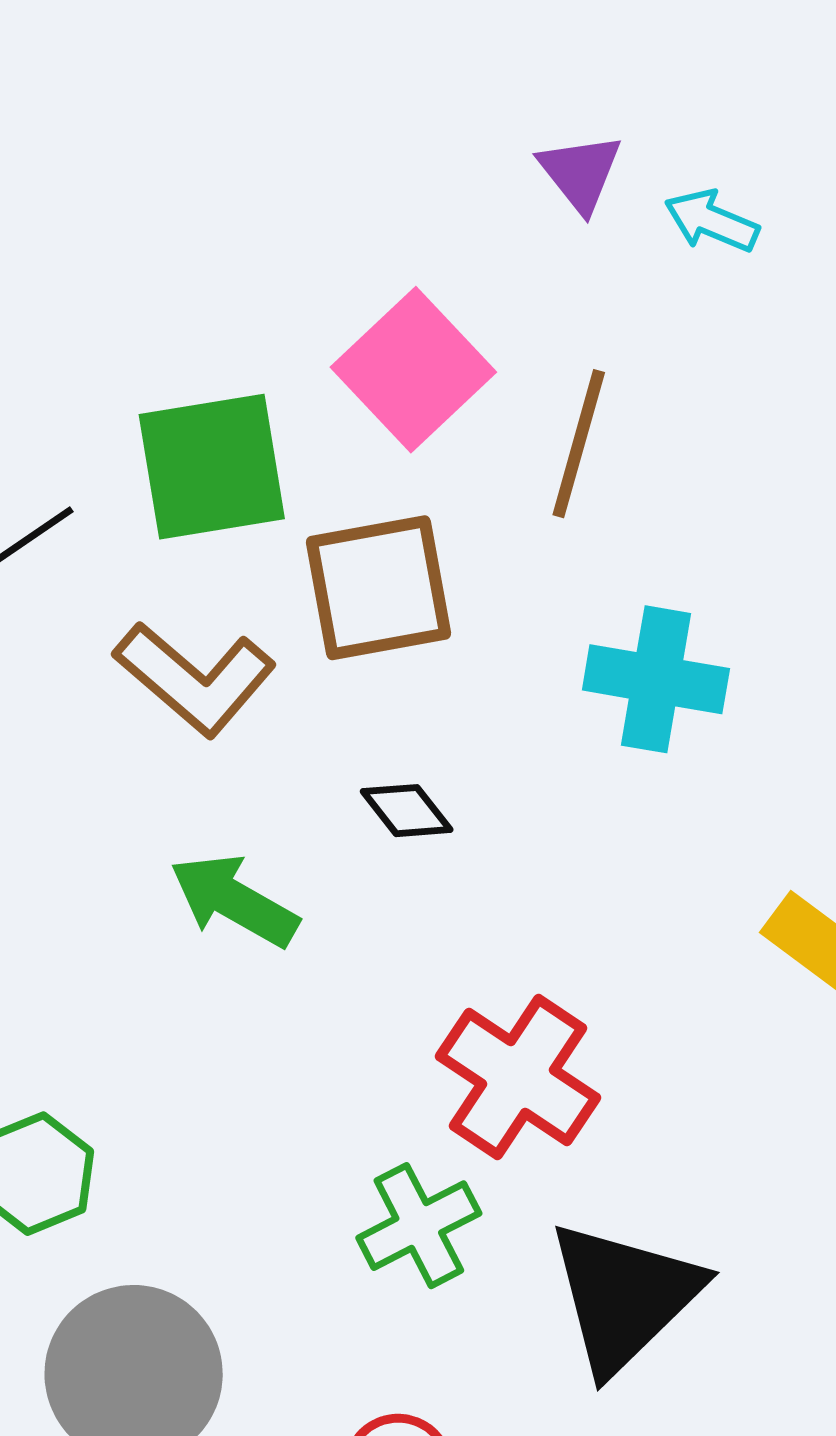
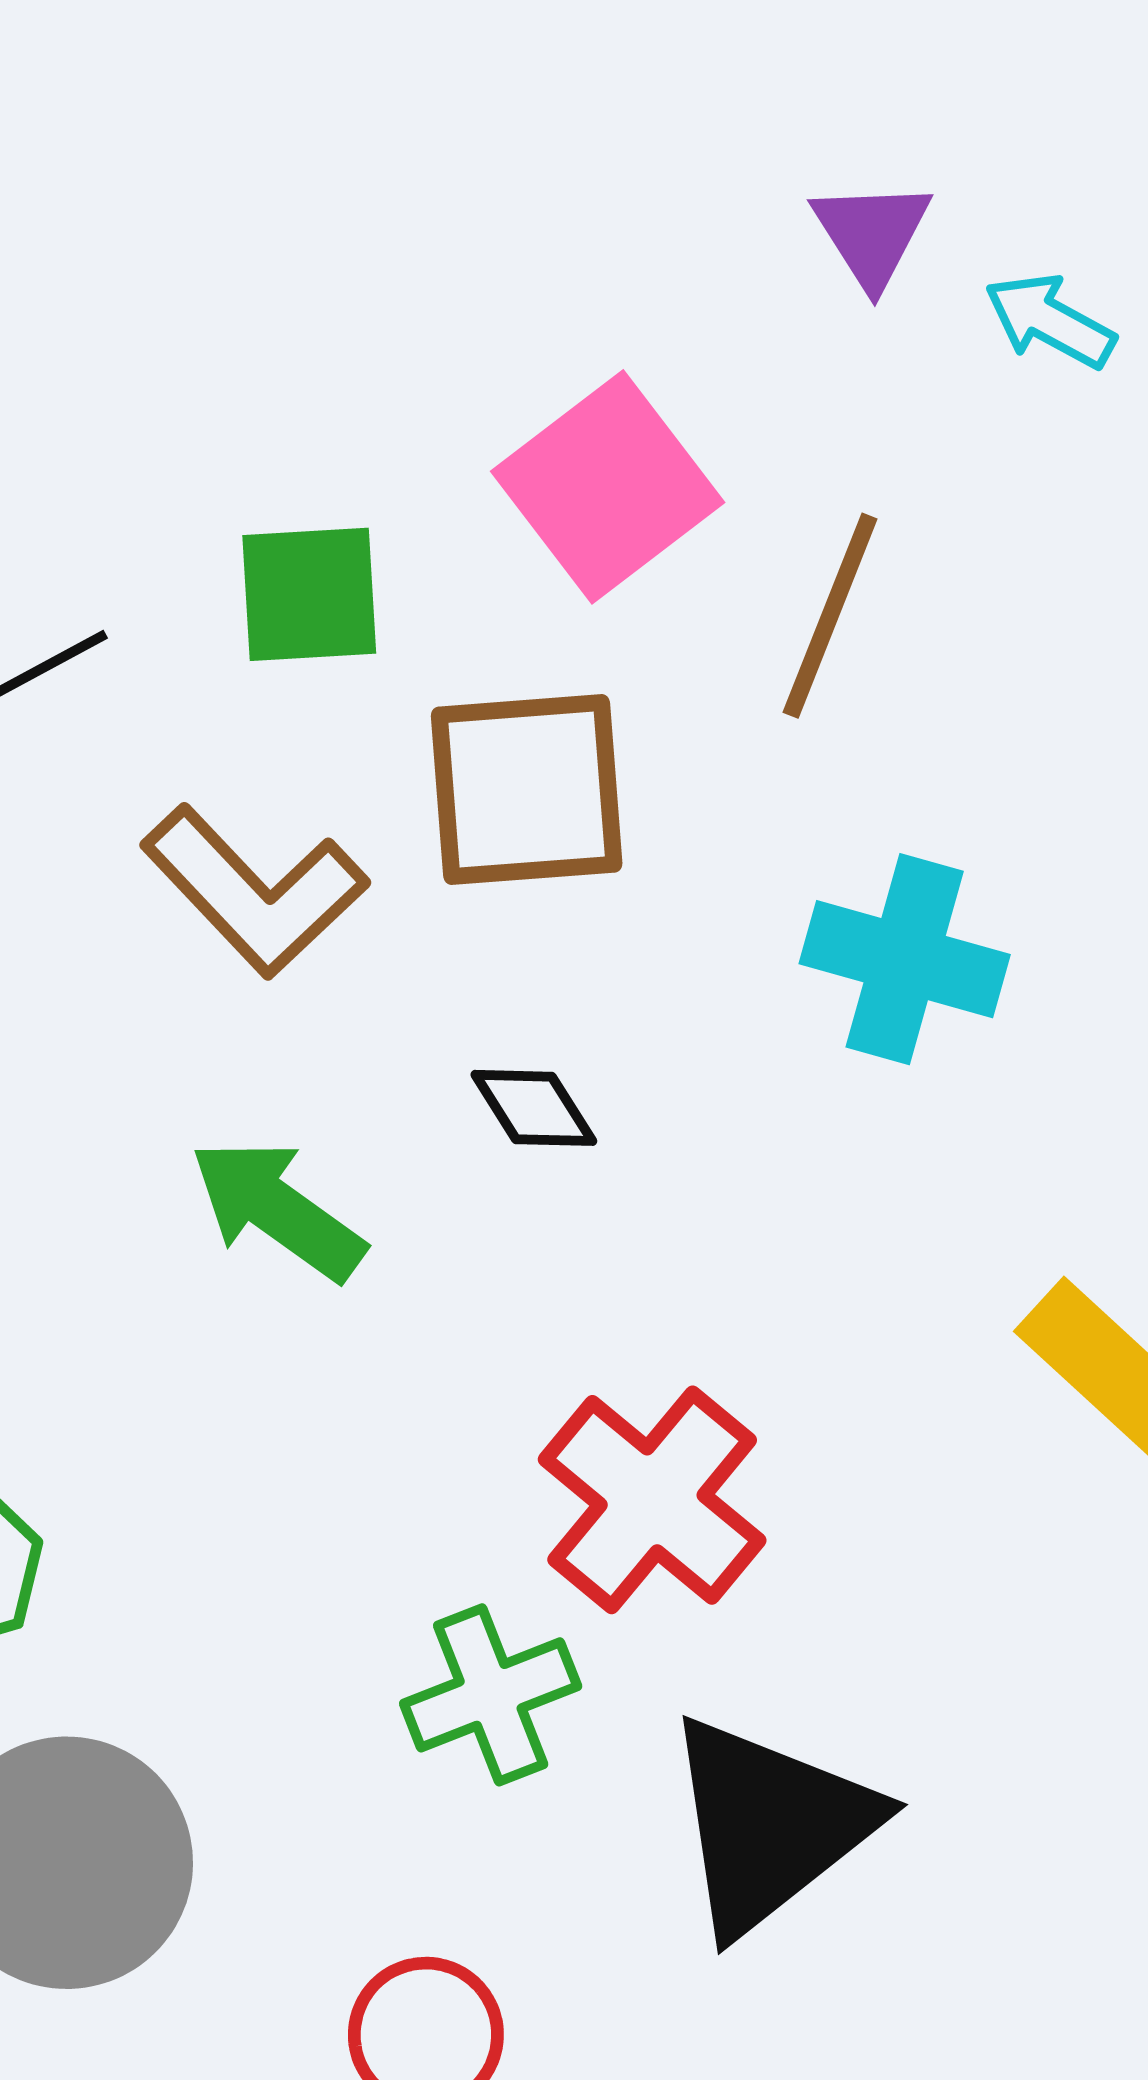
green square: (212, 467) -> (309, 594), size x0.7

